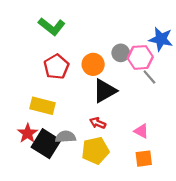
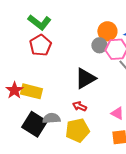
orange circle: (93, 64) -> (107, 31), moved
red pentagon: (56, 67) -> (40, 45), moved
red star: (28, 133) -> (14, 90), moved

